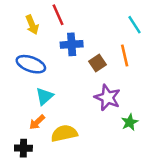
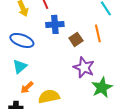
cyan triangle: (44, 96) -> (20, 66), moved
green star: (130, 122) -> (102, 87), size x1.5

